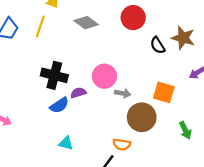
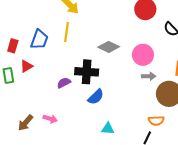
gray diamond: (86, 23) -> (109, 47), moved
pink circle: (104, 76) -> (143, 55), moved
purple semicircle: (78, 93) -> (64, 83), moved

